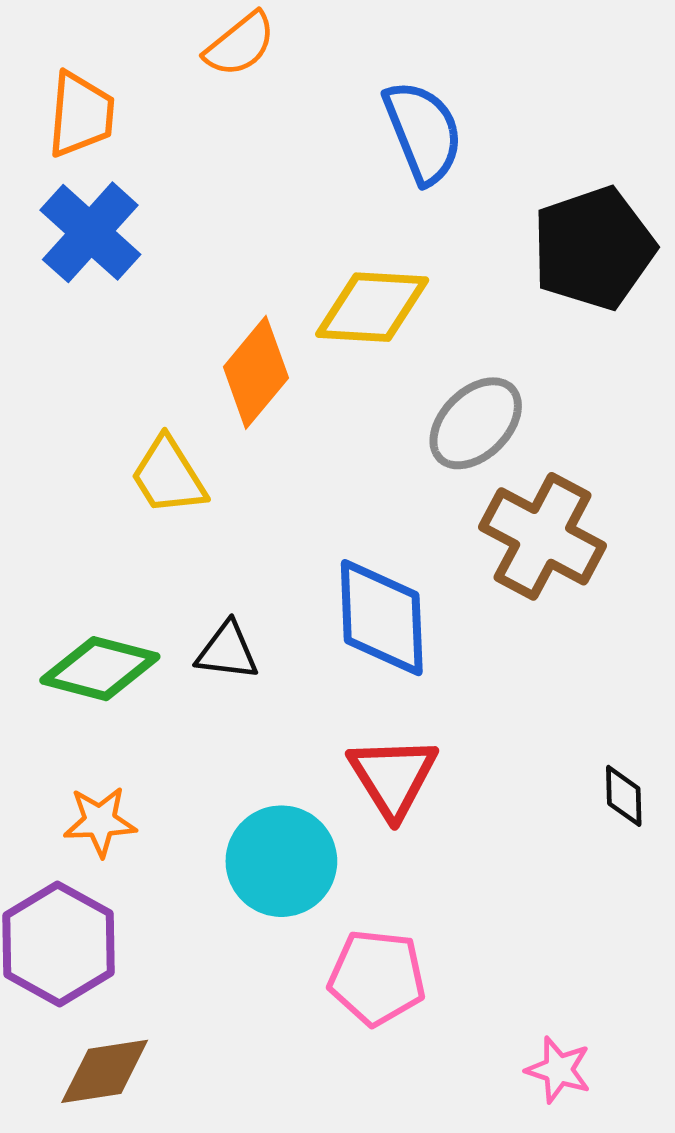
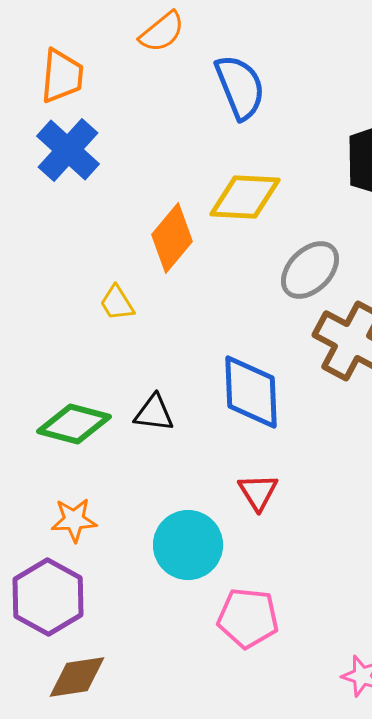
blue semicircle: (423, 132) -> (240, 87), moved
yellow trapezoid: (168, 476) -> (117, 303), size x0.7
red triangle: (393, 777) -> (258, 492), size x0.7

